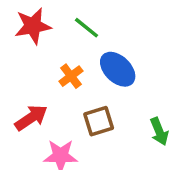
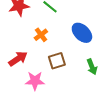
blue ellipse: (118, 69) -> (82, 33), moved

